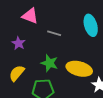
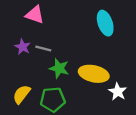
gray line: (54, 33) -> (43, 48), moved
yellow semicircle: (17, 73) -> (22, 94), moved

